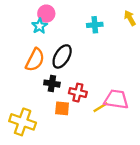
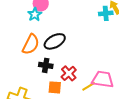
cyan cross: (95, 25) -> (106, 13), moved
black ellipse: (62, 56) -> (55, 41), turned 30
red cross: (78, 93) -> (69, 73), turned 35

